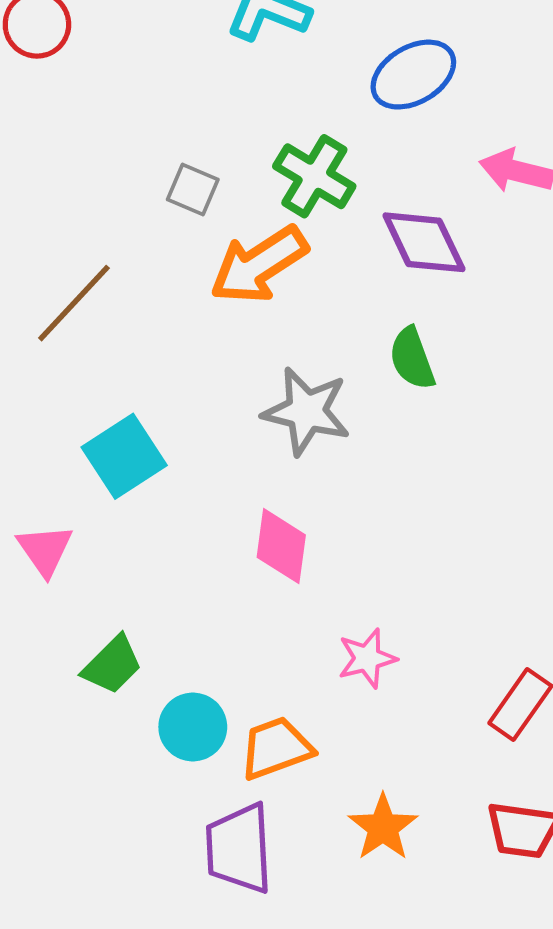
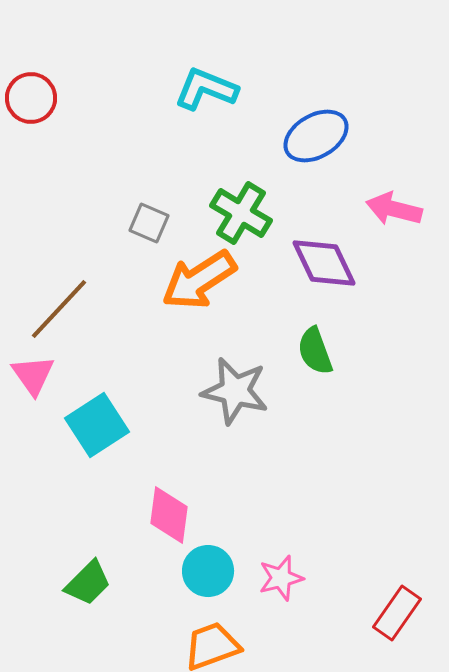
pink diamond: (281, 546) -> (169, 515), moved
pink triangle: (45, 550) -> (33, 375), moved
cyan circle: (193, 727) -> (208, 571), moved

